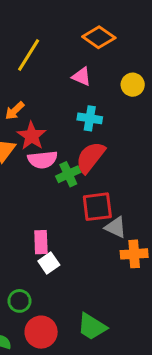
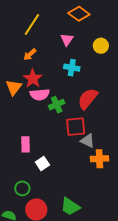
pink triangle: (82, 77) -> (67, 40), turned 40
orange arrow: (15, 111) -> (30, 54), moved
red semicircle: (90, 157) -> (88, 99), moved
pink rectangle: (41, 242) -> (25, 144), moved

